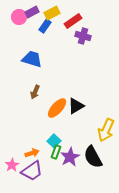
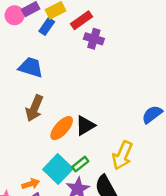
brown arrow: (35, 92) -> (34, 108), size x1.5
cyan square: (54, 141) -> (58, 169), size x1.6
green rectangle: (56, 152) -> (80, 164), moved, turned 32

